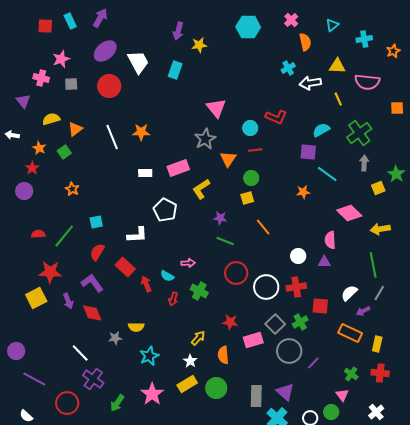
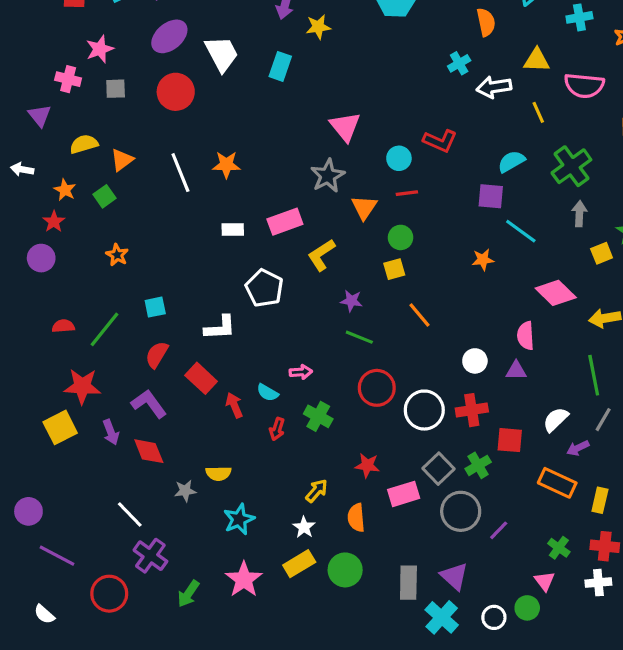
white cross: (376, 412) -> (598, 583), moved, turned 35

